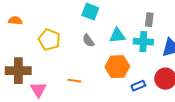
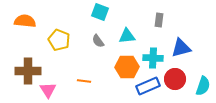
orange semicircle: (15, 21) -> (25, 21), size x1.5
cyan cross: (143, 42) -> (153, 58), moved
blue rectangle: (138, 86) -> (148, 86), size x1.6

